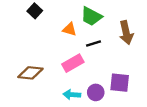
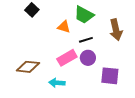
purple circle: (96, 92) -> (88, 58), moved
cyan arrow: (72, 95) -> (57, 83), moved

